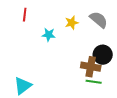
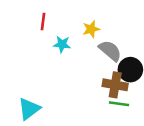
red line: (25, 15) -> (43, 22), moved
gray semicircle: (99, 20) -> (110, 51), moved

